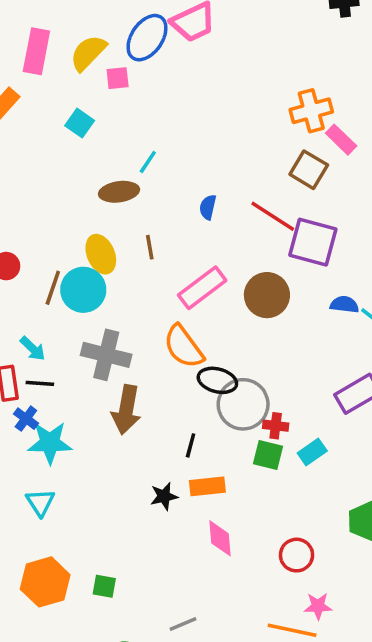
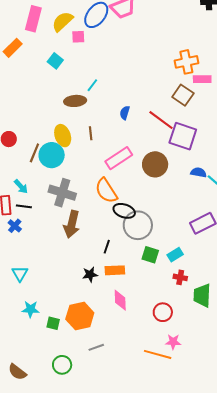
pink rectangle: (341, 140) -> (202, 79), turned -48
red cross: (276, 426) -> (180, 277), moved
cyan star: (50, 443) -> (31, 309), moved, size x0.7
orange hexagon: (45, 582) -> (80, 316), moved

